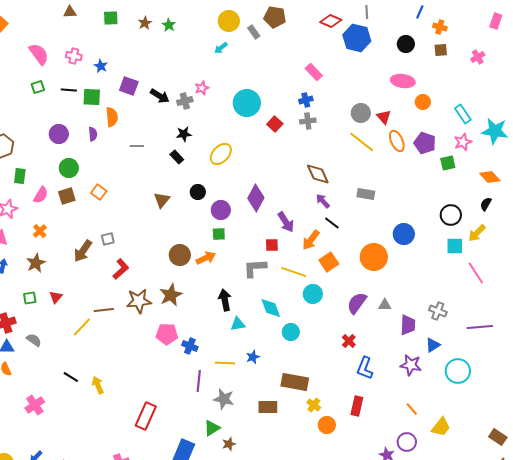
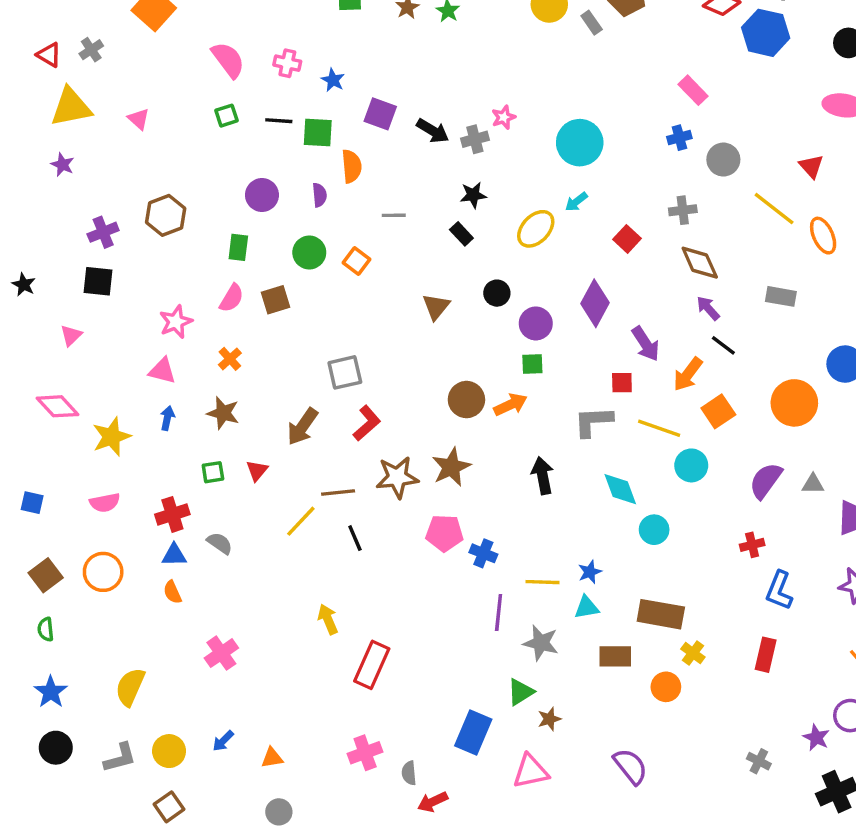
cyan arrow: (221, 48) -> (576, 202), moved
gray circle: (361, 113) -> (723, 160), moved
gray cross: (308, 121) -> (683, 210), moved
red square: (275, 124) -> (627, 239), moved
orange ellipse: (397, 141) -> (823, 236), moved
green circle: (69, 168) -> (309, 252), moved
green rectangle: (20, 176) -> (238, 247), moved
orange square: (99, 192) -> (357, 261), moved
gray square: (108, 239) -> (345, 372), size x1.5
brown arrow: (83, 251) -> (303, 427), moved
brown star: (36, 263) -> (223, 413), turned -30
cyan triangle: (238, 324) -> (586, 607), moved
red cross: (349, 341) -> (752, 545), turned 32
black line: (71, 377) -> (355, 538), moved, turned 35
red rectangle: (146, 416) -> (372, 665), moved
orange circle: (327, 425) -> (666, 687), moved

